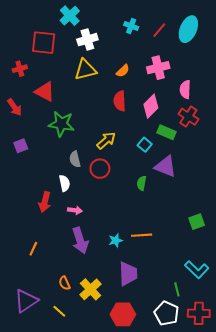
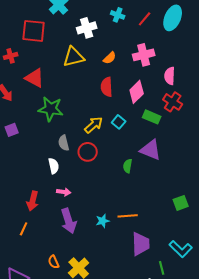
white cross: (87, 40) -> (87, 28), moved
cyan square: (145, 145) -> (119, 122), moved
red arrow: (45, 202) -> (33, 201), moved
purple trapezoid: (128, 274) -> (141, 244), moved

